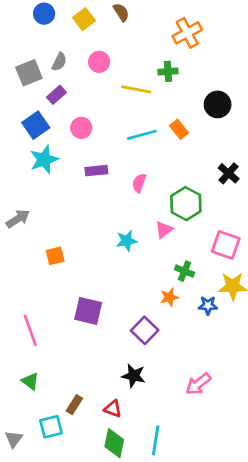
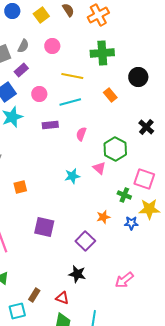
orange cross: (187, 33) -> (98, 15), moved
green cross: (168, 71) -> (102, 53), size x1.6
yellow line: (136, 89) -> (72, 76), moved
cyan line: (142, 135) -> (70, 102), moved
pink triangle: (164, 230) -> (99, 168), turned -40
green cross: (184, 271) -> (124, 195), moved

